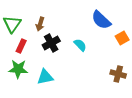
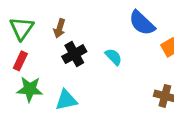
red rectangle: (21, 46) -> (20, 61), moved

